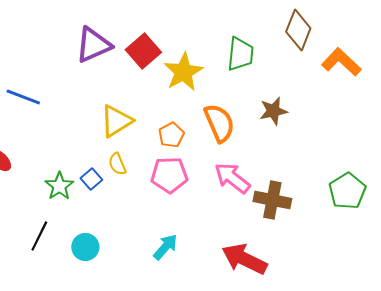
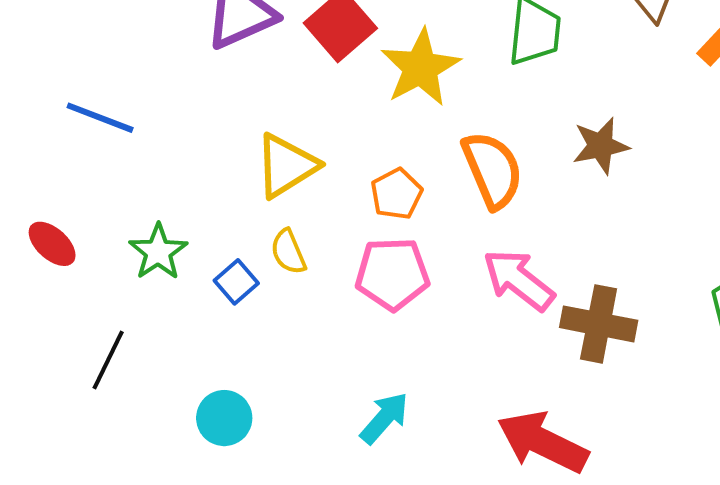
green star: (59, 186) -> (158, 252), moved
black line: (39, 236) -> (108, 360), moved

